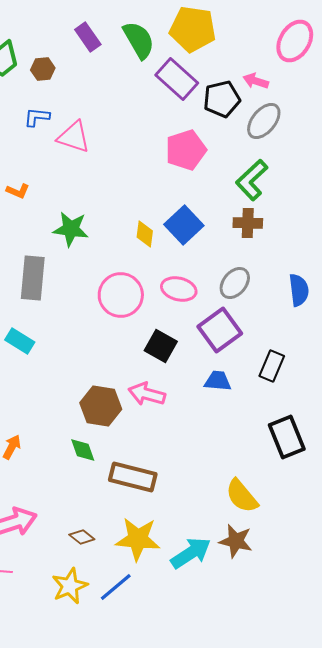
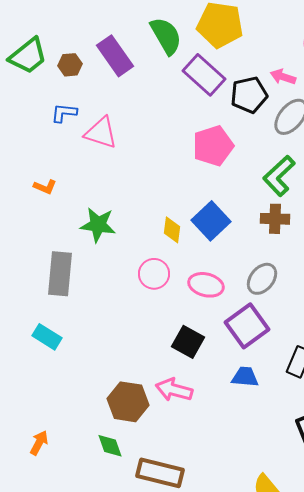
purple rectangle: (88, 37) -> (115, 56), moved, size x1.4
pink circle: (121, 295) -> (154, 274), moved, size x0.7

